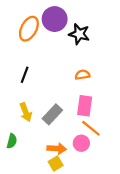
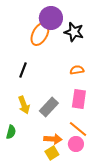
orange ellipse: (29, 29) -> (40, 34), moved
orange line: (91, 128) -> (78, 129), moved
pink circle: (81, 143) -> (76, 144), moved

